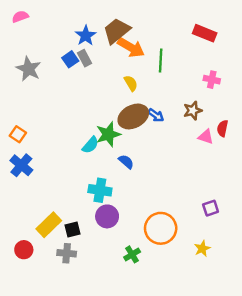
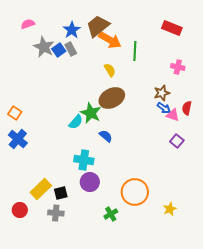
pink semicircle: (20, 17) -> (28, 24), moved
gray star: (29, 69) -> (44, 47), moved
blue arrow: (156, 115) -> (164, 108), moved
green star: (108, 134) -> (91, 113), turned -30
purple square: (211, 208) -> (177, 141), moved, turned -32

